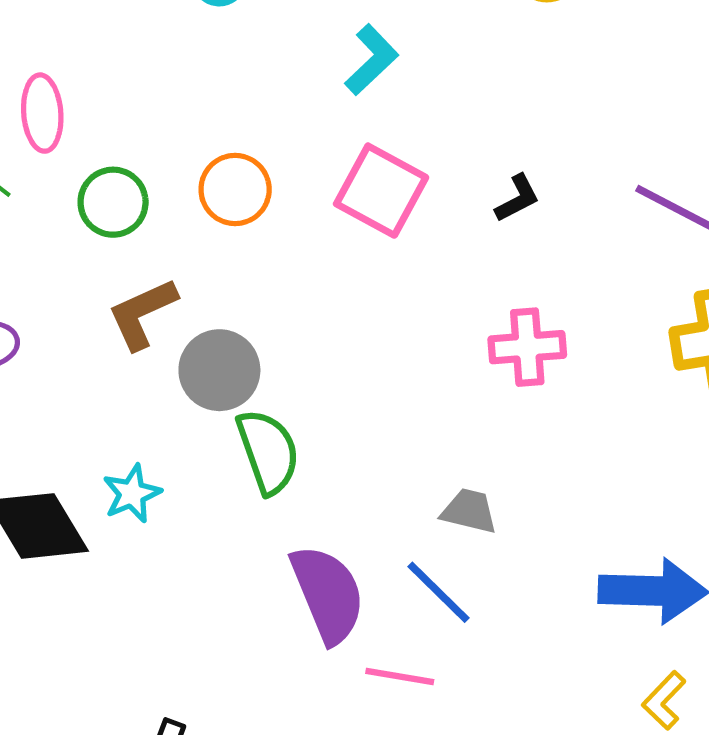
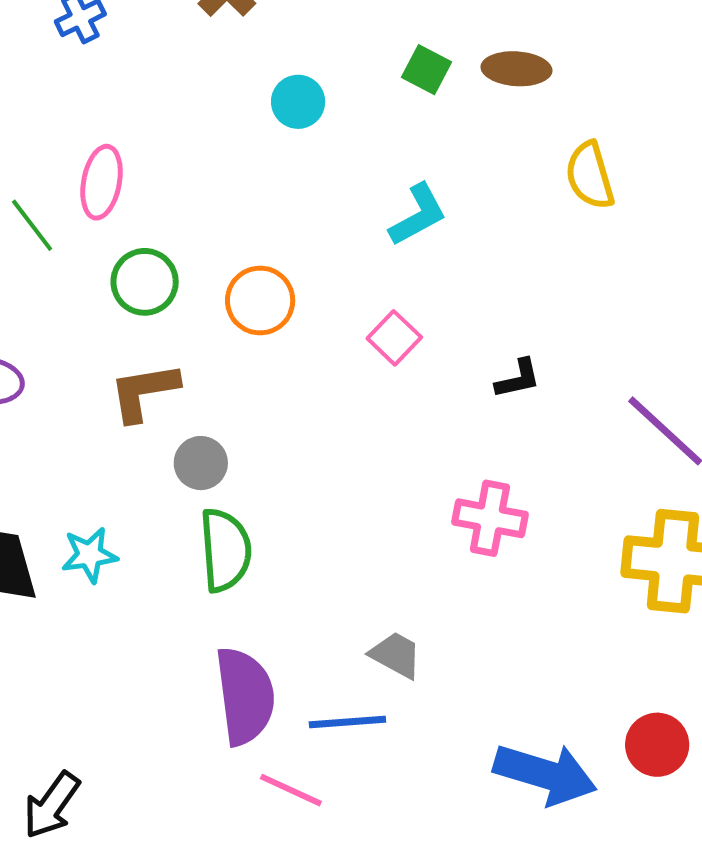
pink square: (381, 191) -> (394, 338), size x0.6
gray circle: (219, 370) -> (201, 463), size x0.7
blue line: (439, 592) -> (347, 722), turned -64

